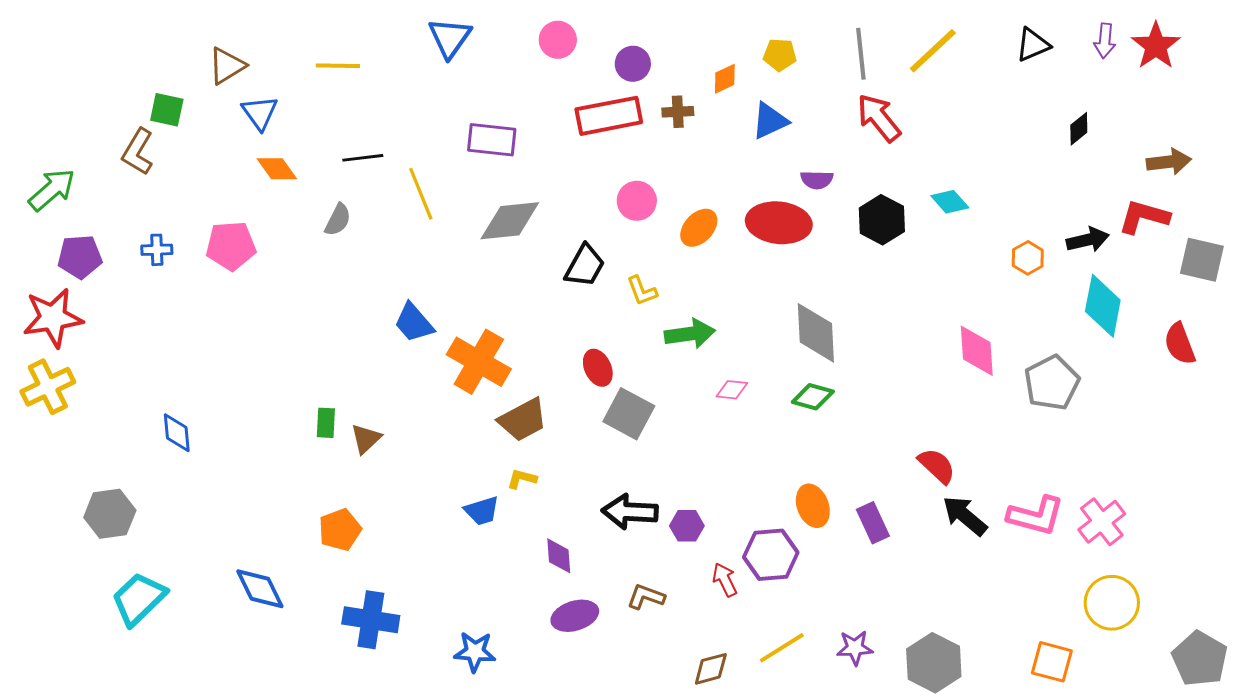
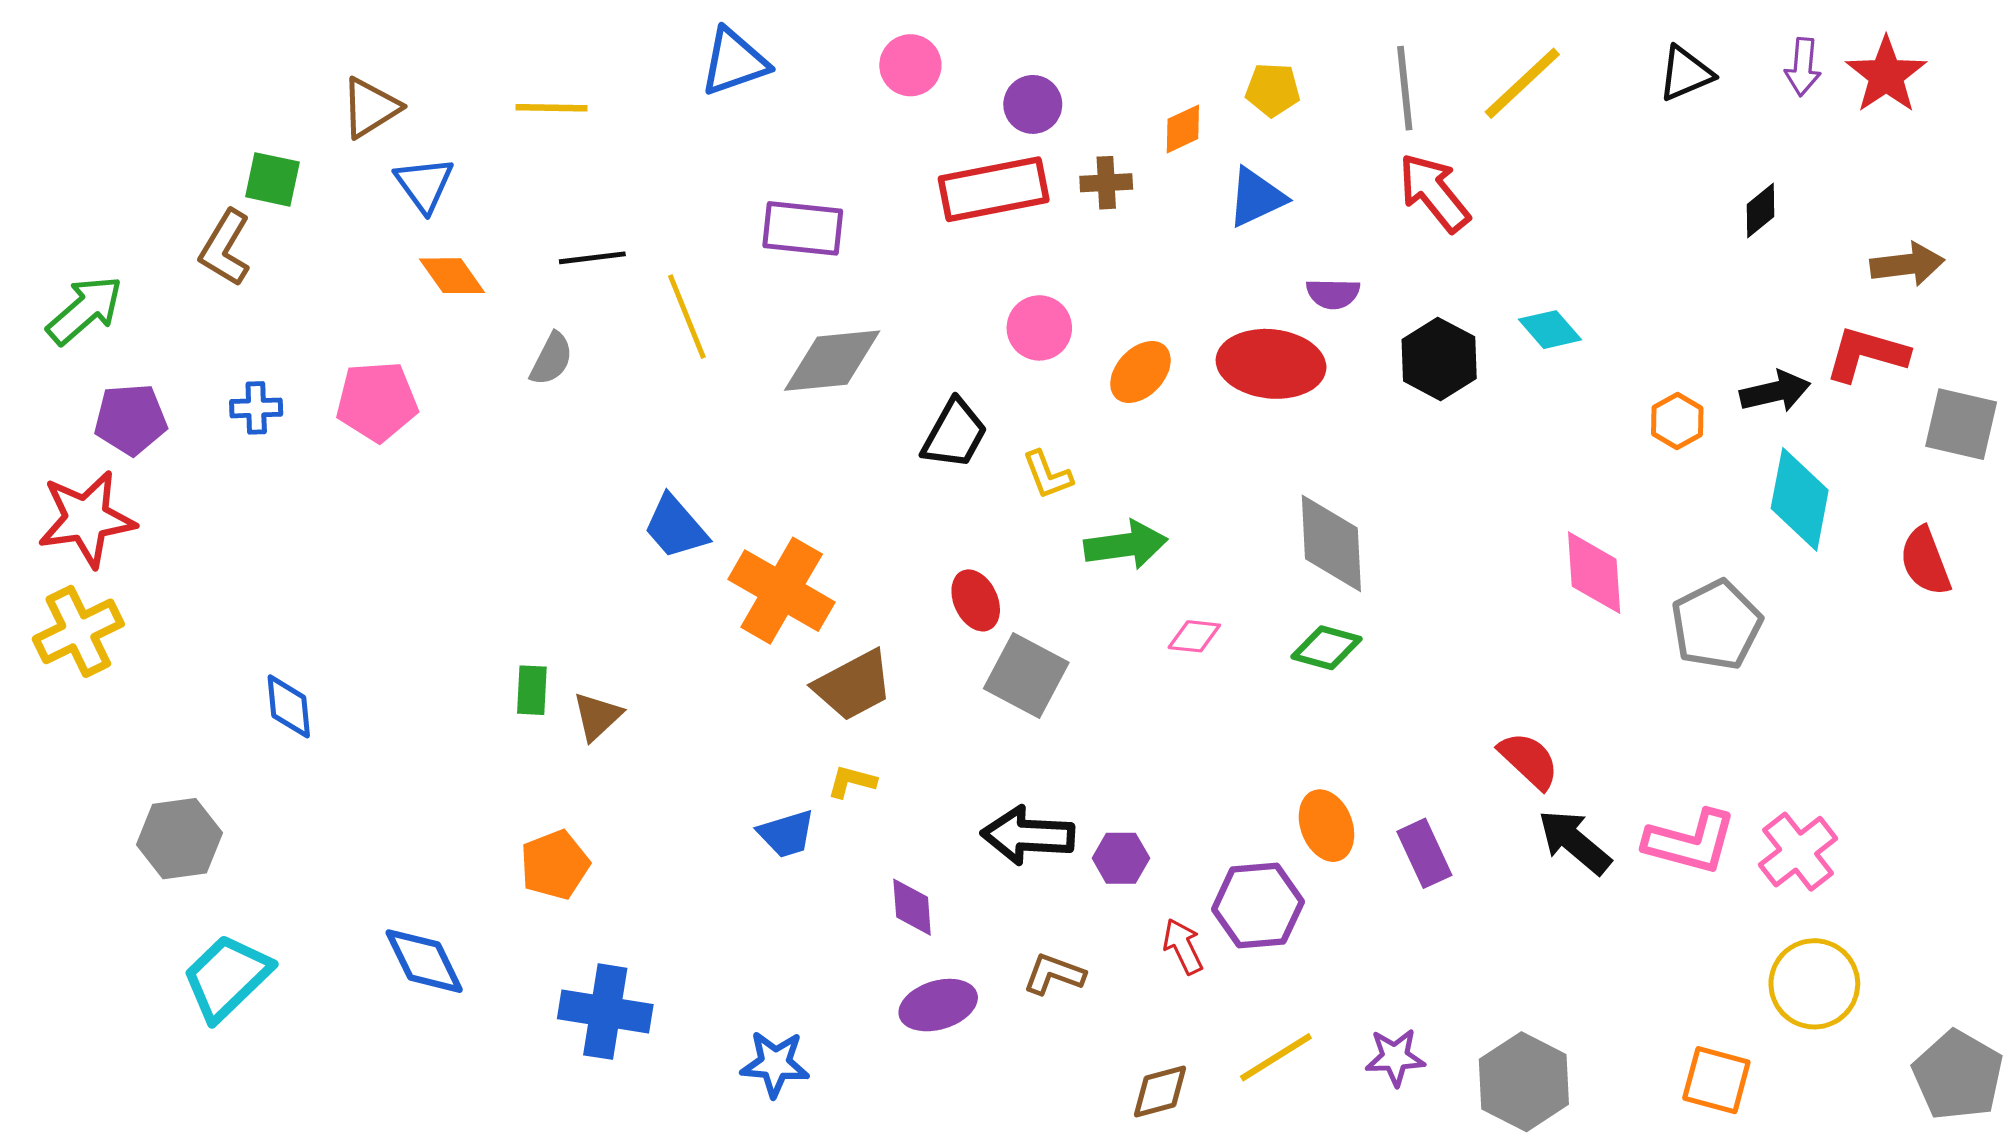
blue triangle: (450, 38) -> (734, 62), turned 36

